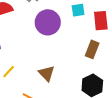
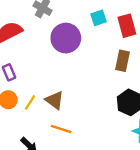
brown triangle: (47, 73) -> (55, 100), moved

